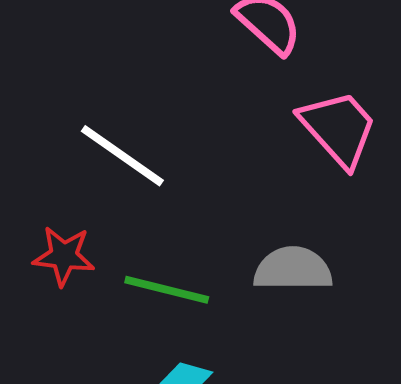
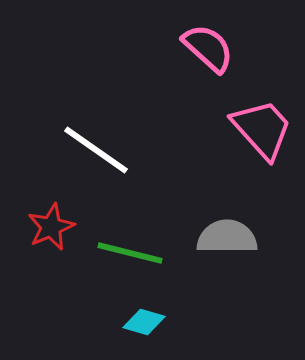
red star: (64, 256) -> (51, 227), turned -30

